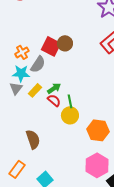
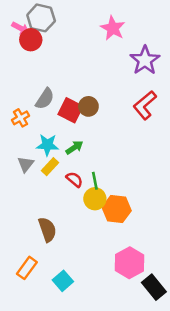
orange cross: (22, 52) -> (21, 118), moved
gray semicircle: (38, 64) -> (45, 99), moved
cyan star: (21, 73) -> (47, 145), moved
green arrow: (54, 88) -> (74, 147), moved
orange hexagon: (98, 130) -> (117, 209), moved

